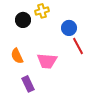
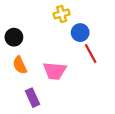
yellow cross: (42, 11) -> (62, 14), moved
black circle: (23, 20) -> (14, 37), moved

